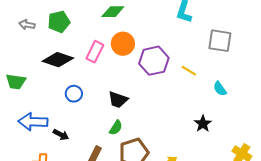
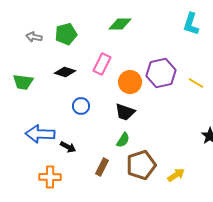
orange circle: (123, 44) -> (130, 82), moved
black diamond: (58, 60) -> (65, 72), size x0.7
green trapezoid: (16, 82) -> (23, 82), moved

